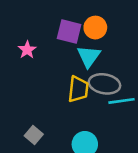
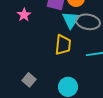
gray ellipse: (104, 84) -> (88, 22), moved

